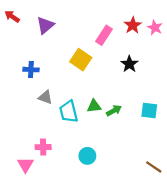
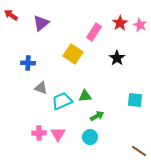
green arrow: (114, 111) -> (97, 116), moved
cyan trapezoid: (69, 112) -> (62, 101), turned 80
cyan circle: (87, 156) -> (90, 137), moved
pink triangle: (25, 165) -> (58, 134), moved

